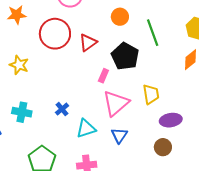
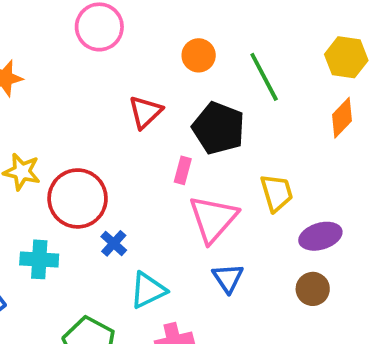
red circle: (55, 34) -> (78, 198), moved
cyan triangle: (86, 129) -> (148, 290), moved

